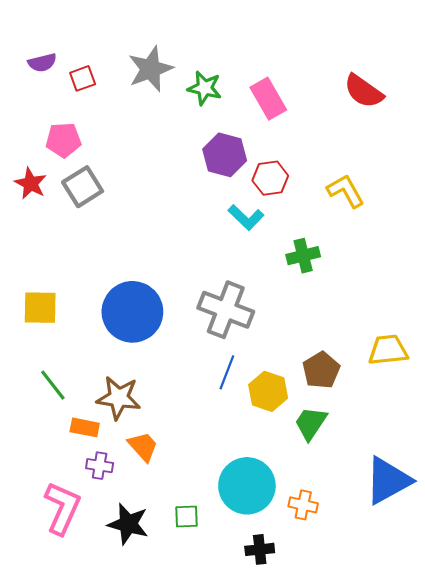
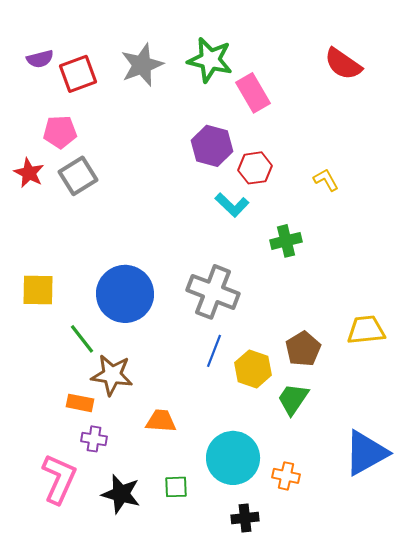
red square: (83, 78) -> (78, 74), size x1.5
green star: (205, 88) -> (210, 60), moved, size x1.4
red semicircle: (364, 91) -> (343, 64), moved
yellow L-shape: (346, 191) -> (326, 180), size x0.7
green line: (53, 385) -> (82, 339), moved
orange trapezoid: (143, 447) -> (161, 421), moved, turned -44

